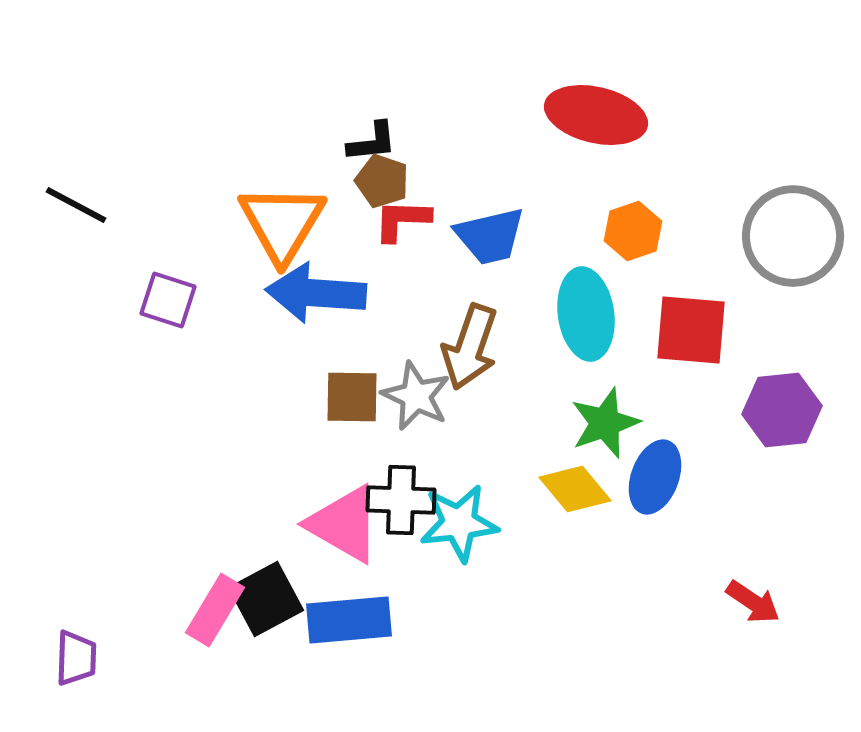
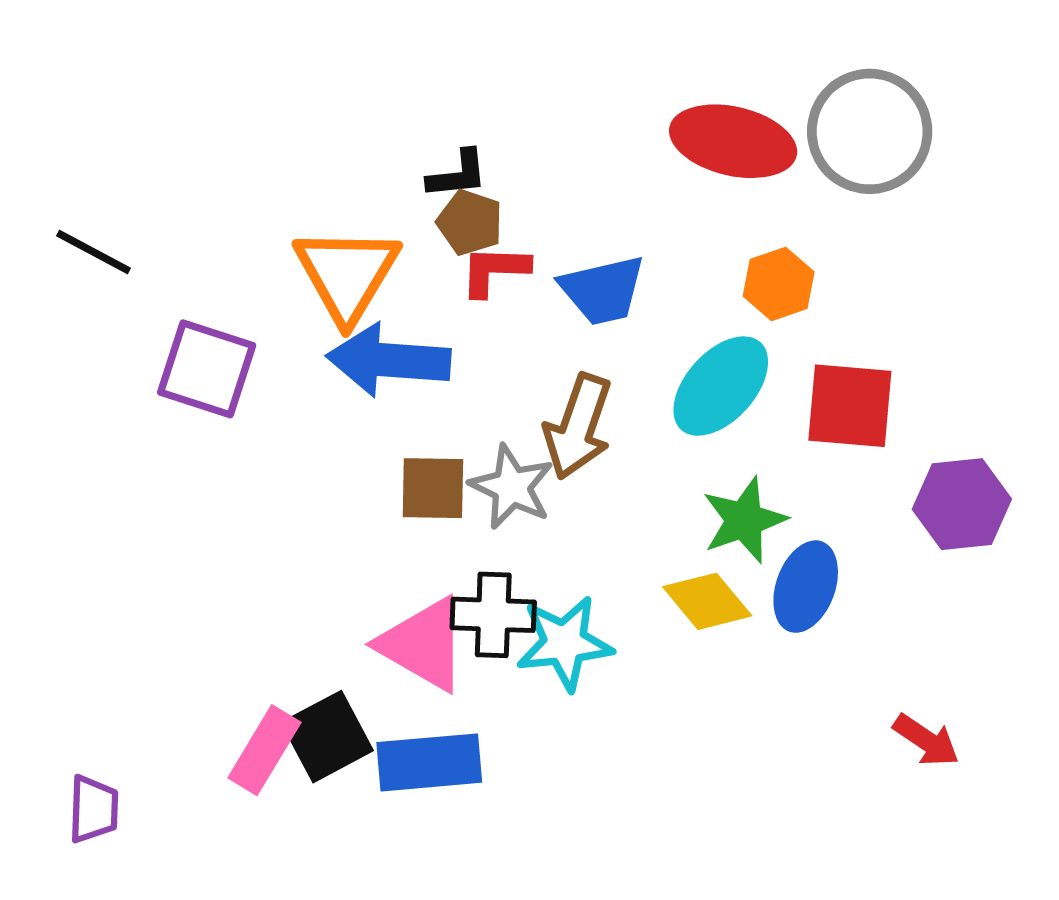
gray circle: (793, 236) -> (870, 131), moved
purple square: (168, 300) -> (207, 369), size x1.4
cyan ellipse: (586, 314) -> (721, 386), turned 50

